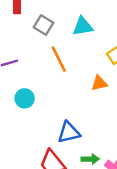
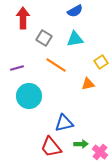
orange line: (59, 59) -> (56, 65), turned -30
cyan circle: (25, 98) -> (29, 96), size x1.6

